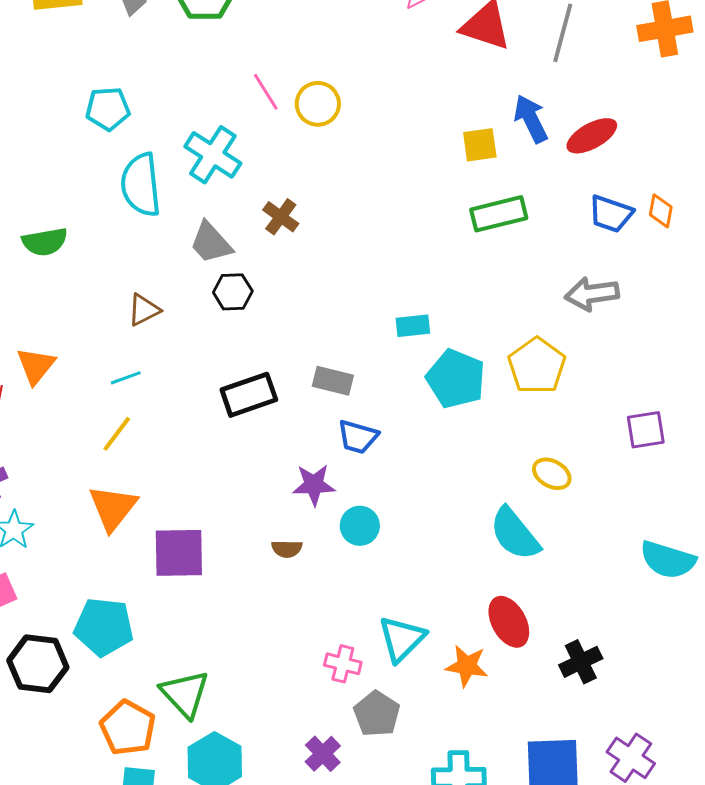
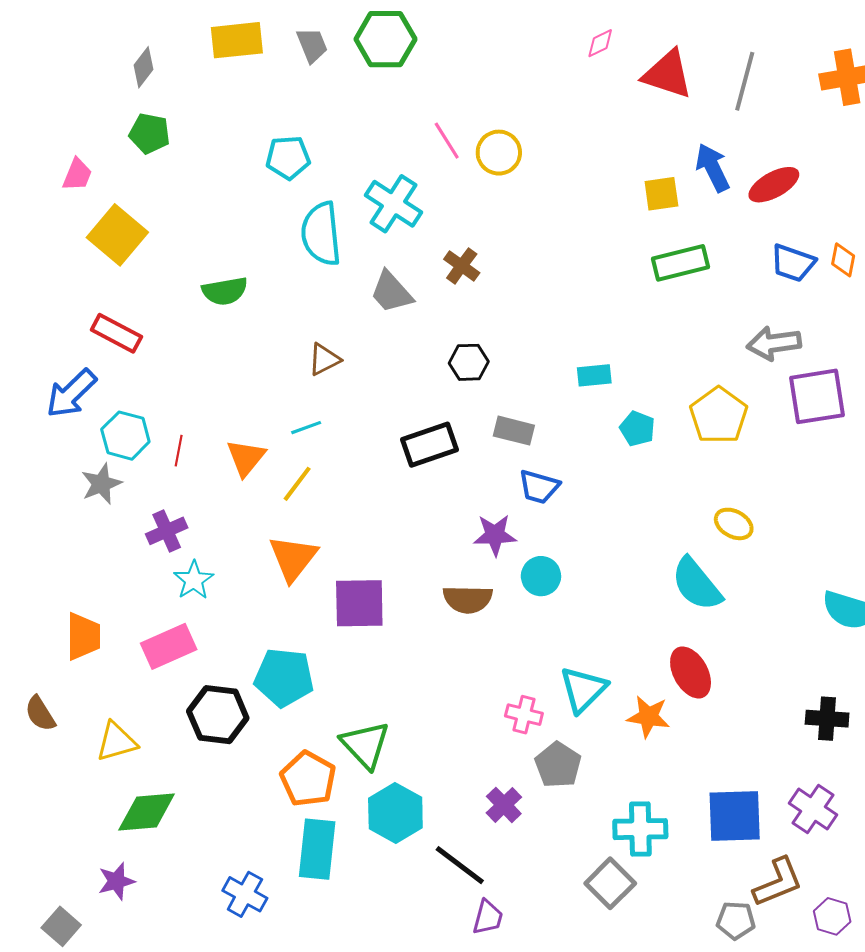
black hexagon: (233, 292) -> (469, 362), moved
orange triangle: (36, 366) -> (246, 458), moved
cyan pentagon: (456, 379) -> (637, 429), size x0.6
purple square: (646, 430) -> (817, 396), moved, size x1.5
brown semicircle: (287, 549) -> (468, 599), size x1.6
black cross: (581, 662) -> (827, 719), moved, turned 30

